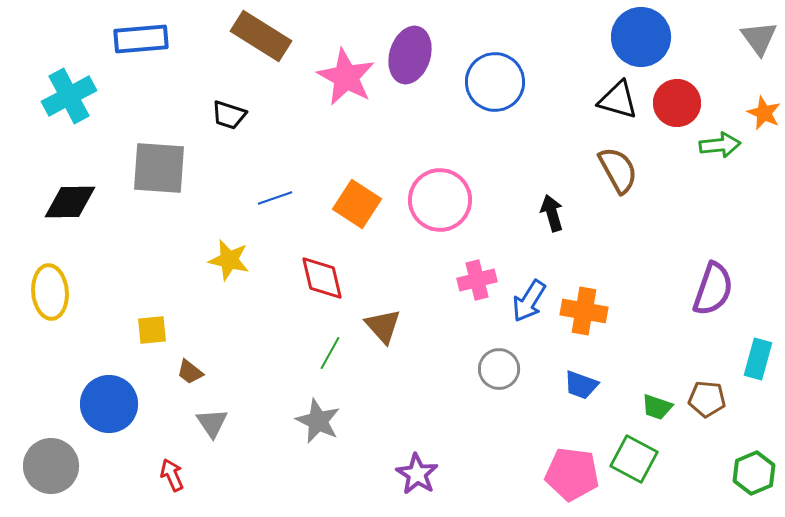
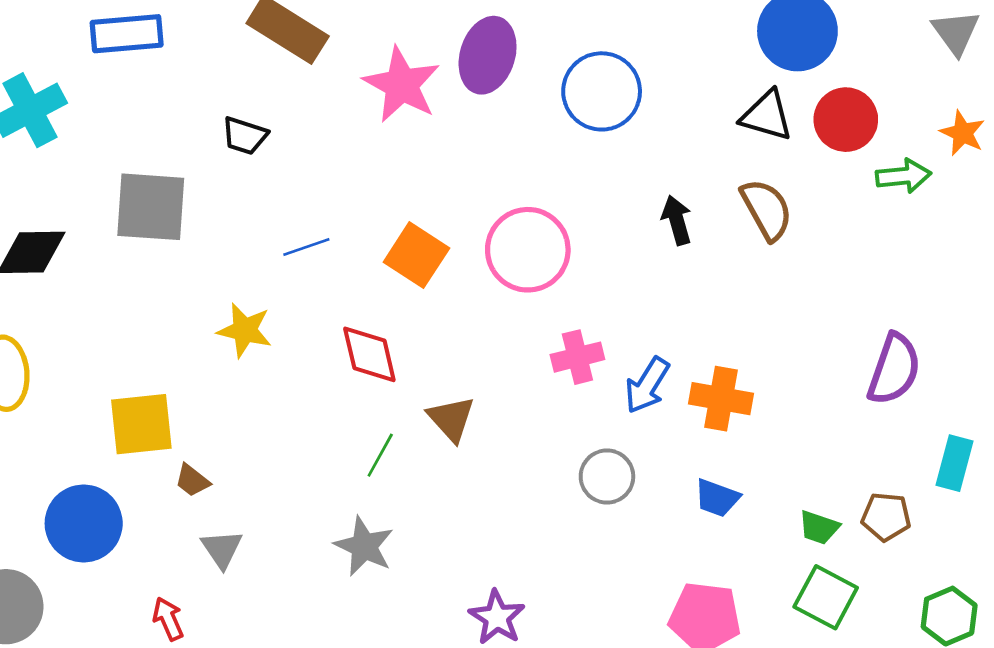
black arrow: (552, 213) -> (677, 220), moved
yellow square: (152, 330) -> (141, 424), size x1.6
green square: (634, 459) -> (826, 597), moved

